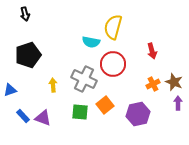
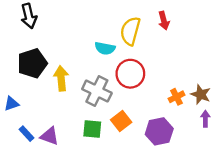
black arrow: (25, 14) -> (29, 16), size x1.5
red arrow: (152, 51) -> (164, 21), moved
yellow arrow: (53, 85) -> (61, 78), moved, size x1.5

